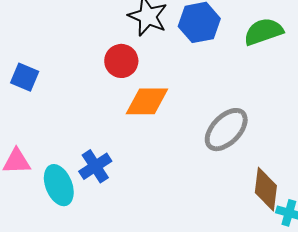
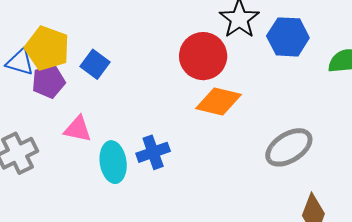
red circle: (121, 61) -> (203, 56), size x1.4
blue square: (25, 77) -> (95, 64), moved

